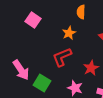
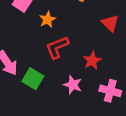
orange star: (69, 33) -> (47, 19), moved

